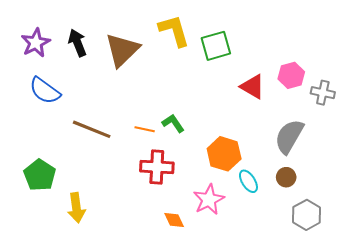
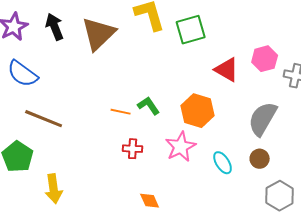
brown line: (92, 129) -> (44, 119), moved
orange hexagon: (224, 154) -> (198, 111), moved
red cross: (157, 167) -> (133, 149), size x0.6
pink star: (209, 200) -> (181, 147), moved

